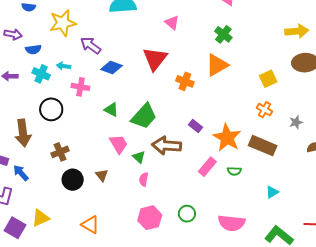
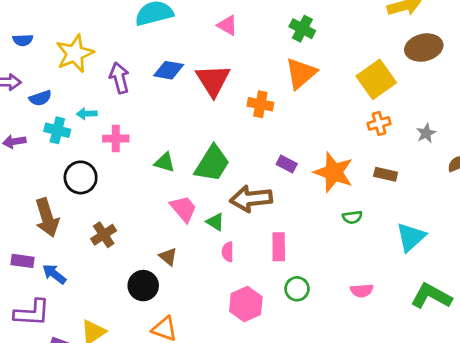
purple arrow: (91, 45) -> (119, 78), turned 50
blue diamond: (112, 68) -> (169, 70), moved
yellow square: (268, 79) -> (376, 79), size x1.5
orange cross: (265, 110) -> (379, 123), turned -35
brown rectangle: (263, 146) -> (386, 174), size x0.6
pink rectangle: (207, 167) -> (279, 247), moved, turned -30
black circle: (73, 180) -> (143, 286), moved
cyan triangle: (272, 192) -> (411, 237), size x1.6
pink semicircle: (232, 223) -> (362, 291), size x0.6

